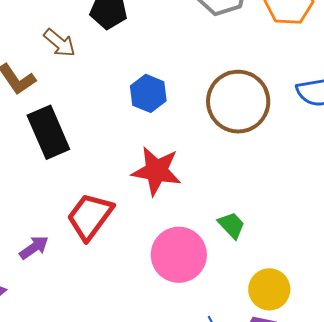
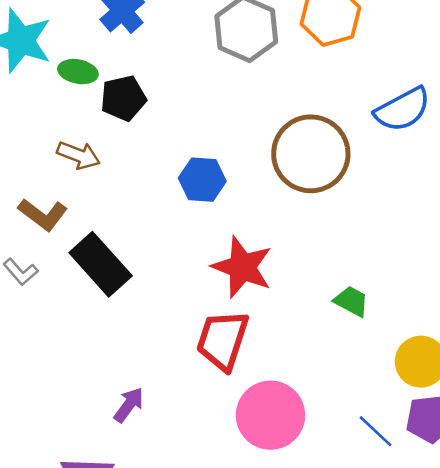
red star: (156, 171) -> (242, 267), turned 30
red trapezoid: (90, 216) -> (222, 340), moved
pink circle: (179, 255) -> (270, 415), moved

